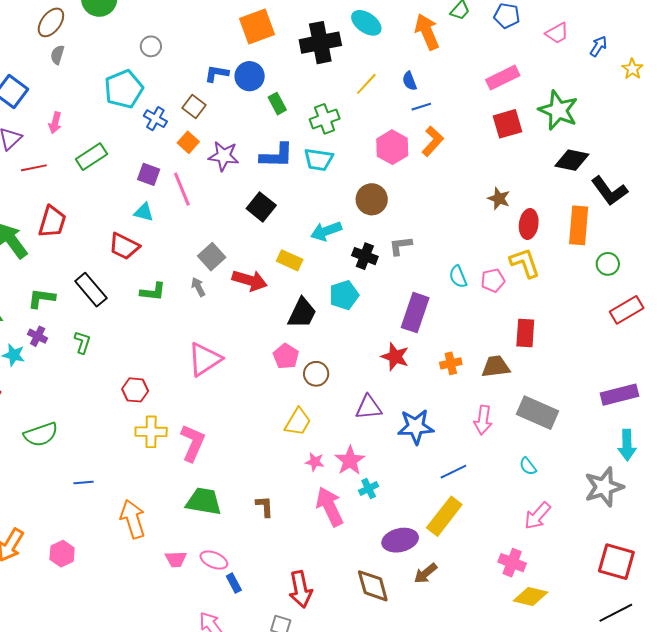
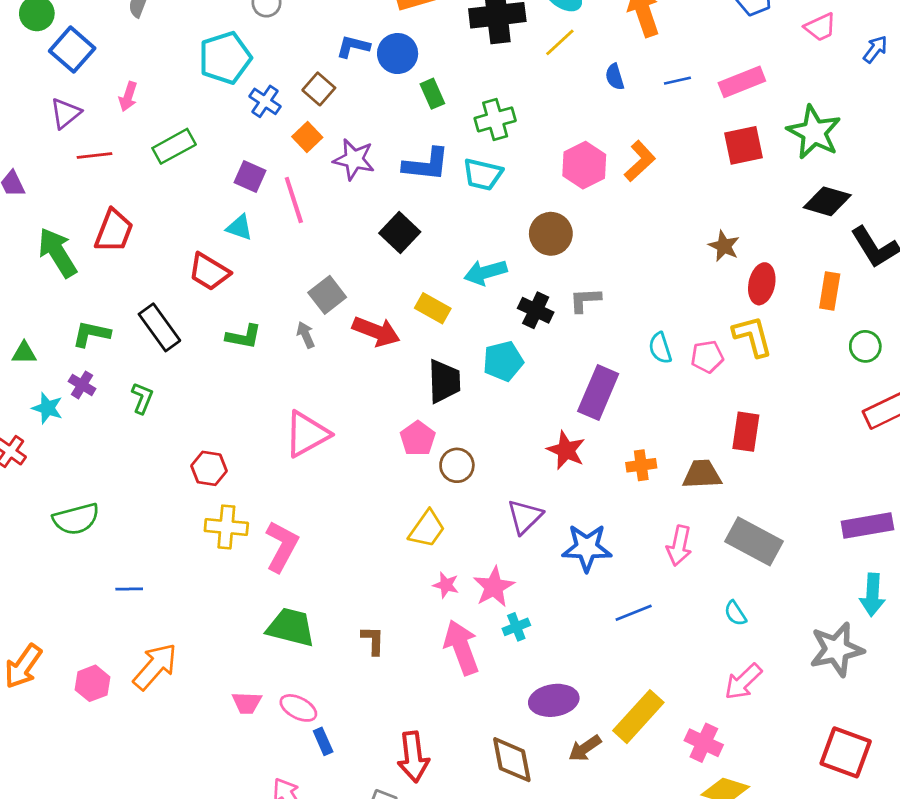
yellow line: (366, 84) -> (560, 42), moved
blue line: (421, 107) -> (677, 81), moved
orange rectangle: (579, 225) -> (830, 291), size x0.7
black trapezoid: (302, 313) -> (444, 381), turned -32
purple triangle: (369, 407) -> (525, 517), turned -44
yellow rectangle: (444, 516) -> (638, 717), moved
orange arrow: (133, 519) -> (155, 666), moved, turned 54

